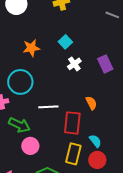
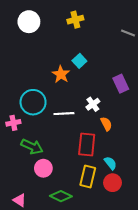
orange star: (31, 48) -> (61, 74), moved, turned -30
white cross: (74, 64) -> (93, 104), moved
white line: (48, 107) -> (64, 114), moved

